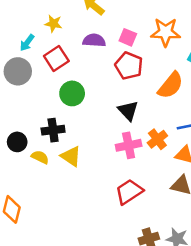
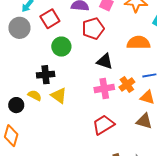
red pentagon: (129, 66) -> (93, 29), moved, turned 30
orange semicircle: (171, 85) -> (139, 43), turned -130
black triangle: (128, 111) -> (105, 61), turned -30
black circle: (17, 142) -> (16, 105), moved

